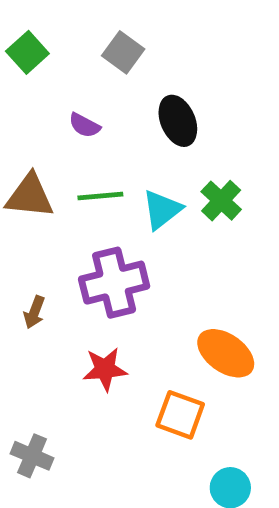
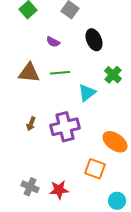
cyan triangle: (162, 210) -> (87, 93), moved
purple cross: (114, 283) -> (65, 127), moved
red star: (105, 369) -> (59, 190), moved

